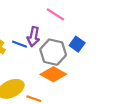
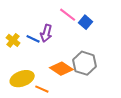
blue square: (77, 44) -> (85, 22), moved
gray hexagon: (53, 52) -> (84, 63), moved

